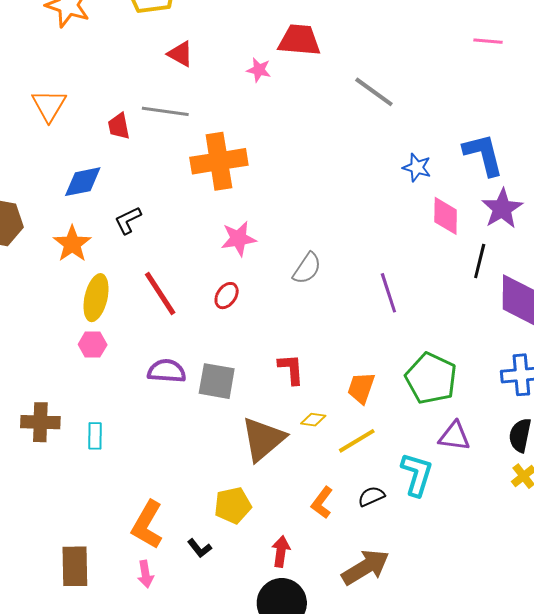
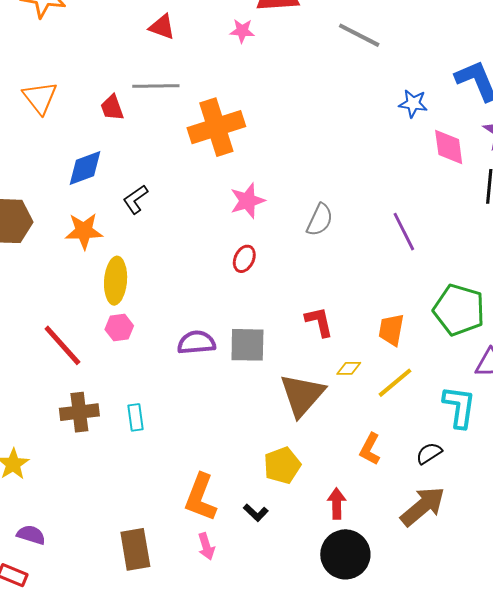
orange star: (72, 244) -> (84, 231), turned -30
red line: (160, 293) -> (62, 345), moved
black semicircle: (371, 496) -> (429, 453), moved

